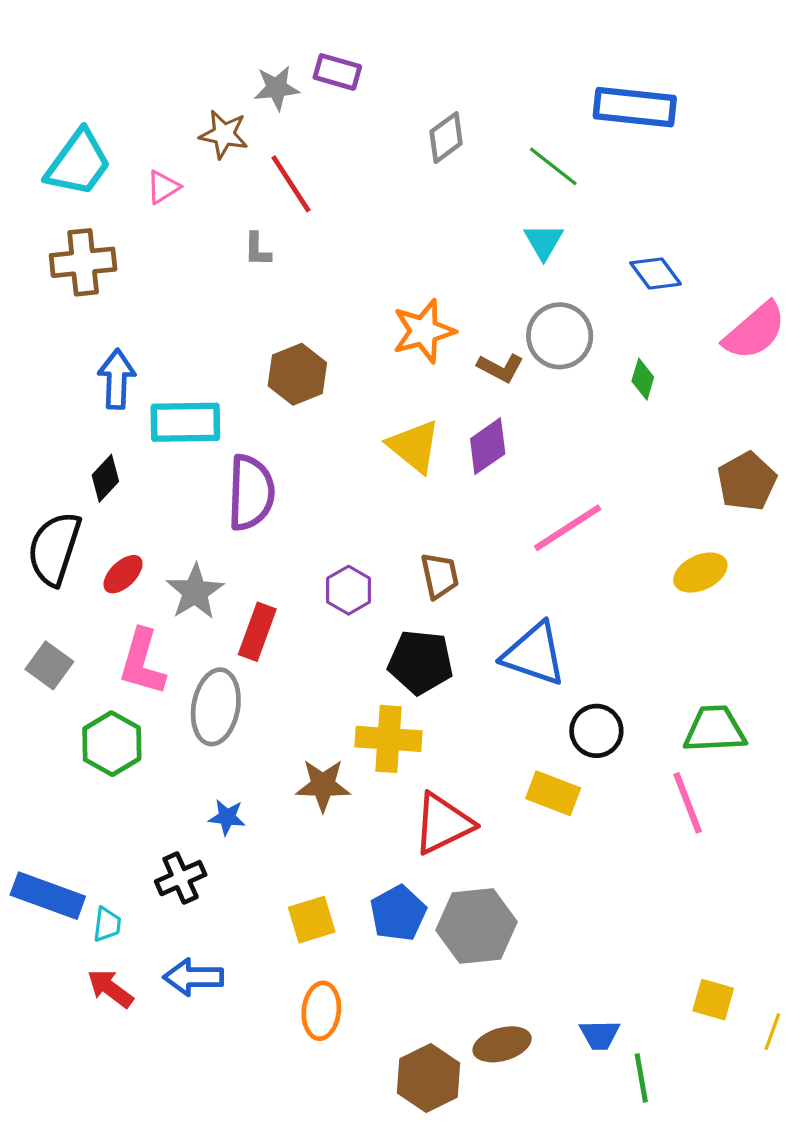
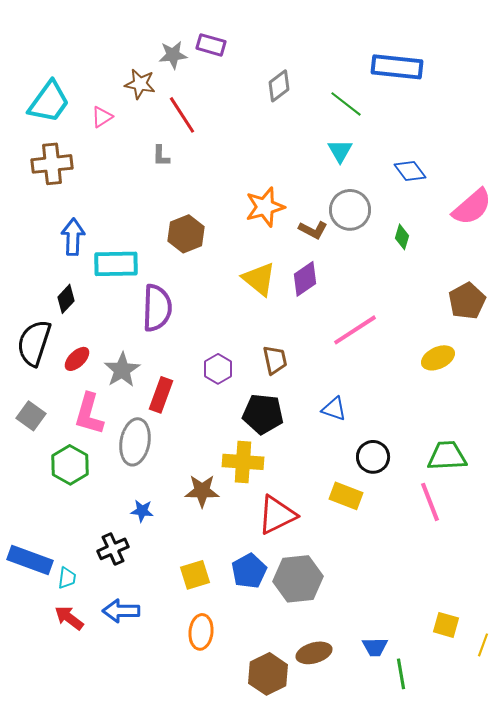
blue triangle: (534, 654) -> (334, 409), size x0.6

